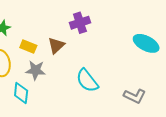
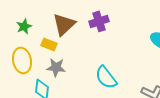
brown triangle: (56, 45) -> (64, 24), moved, size x1.4

